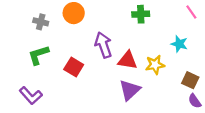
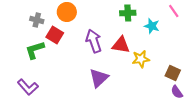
cyan star: (179, 44) -> (152, 26), moved
red triangle: (128, 60) -> (121, 45), moved
red square: (74, 67) -> (55, 35), moved
purple triangle: (130, 90) -> (99, 78), moved

